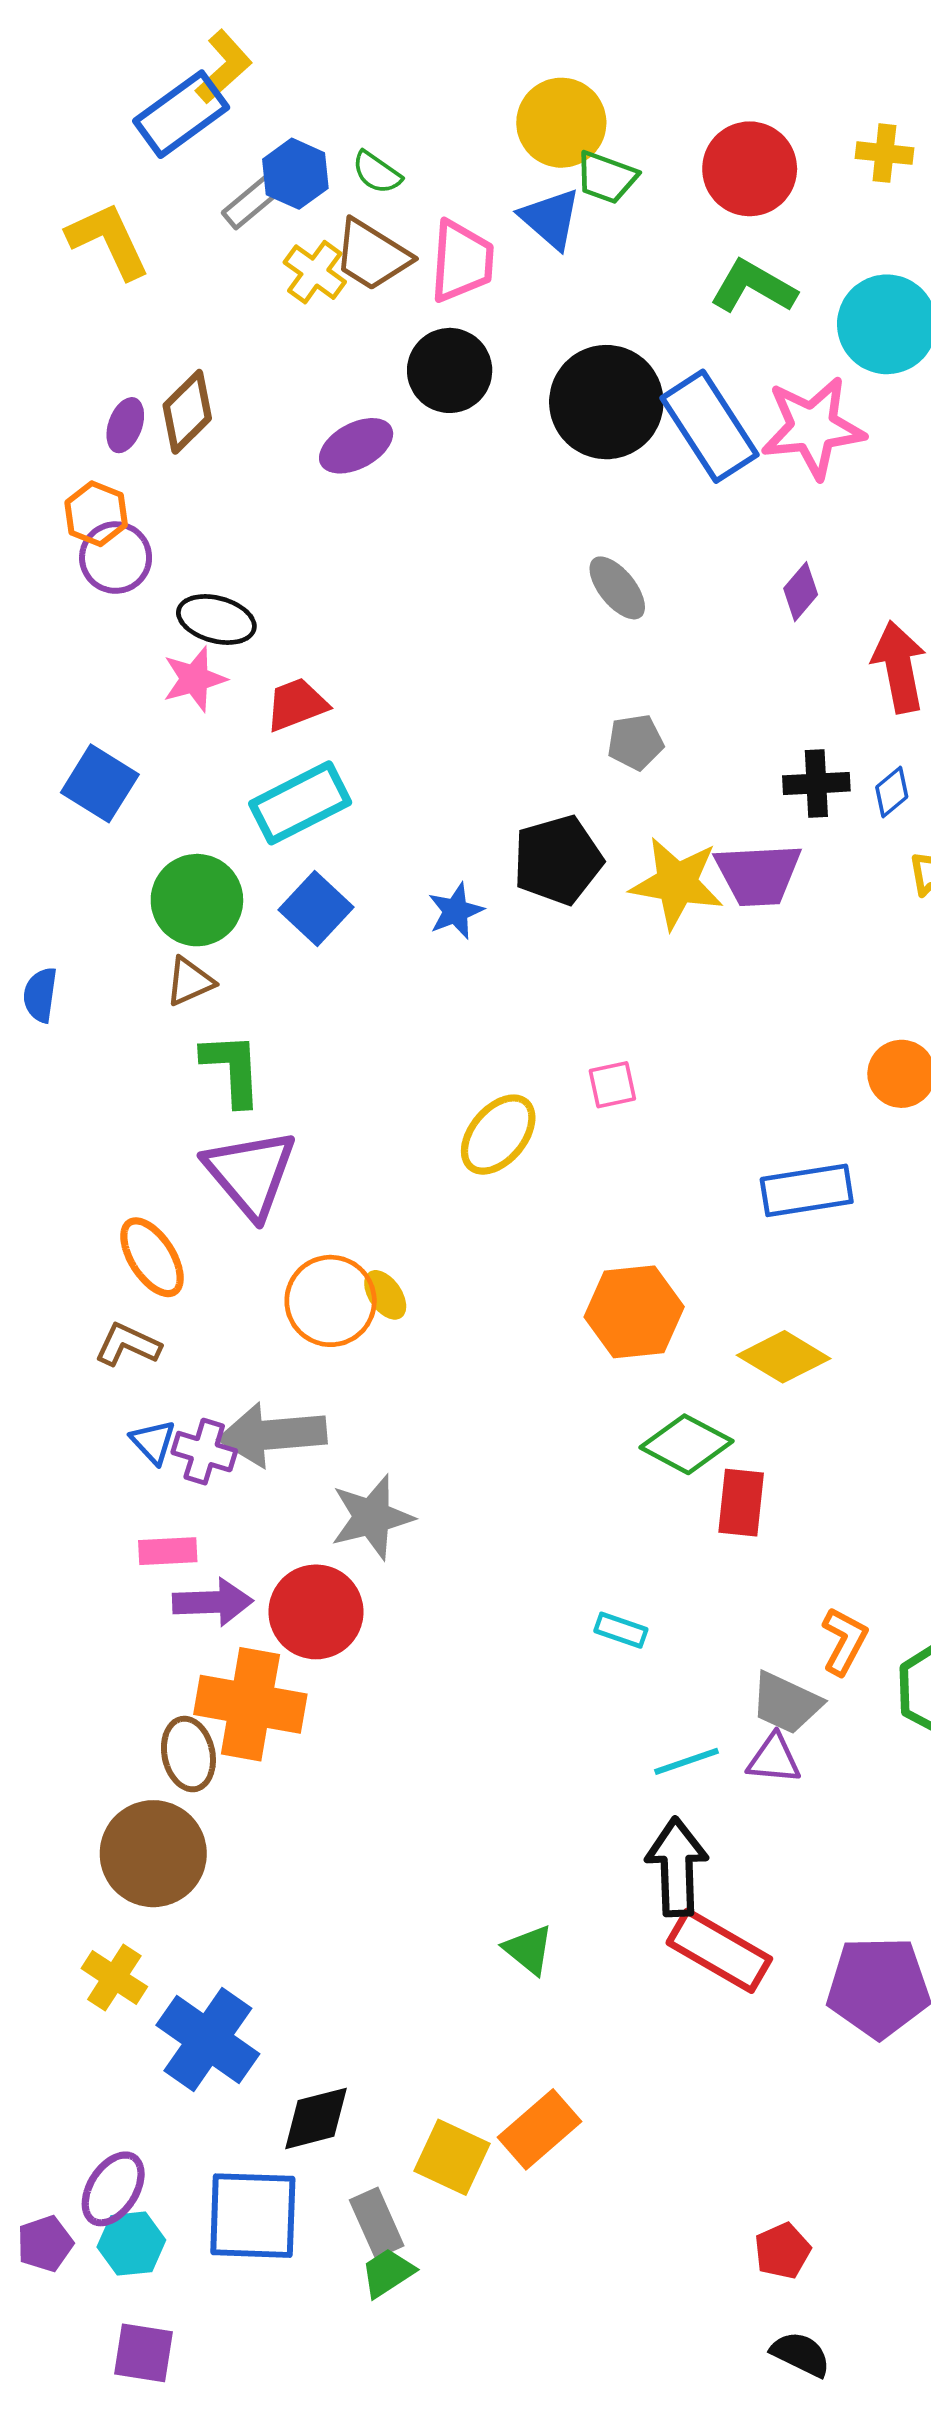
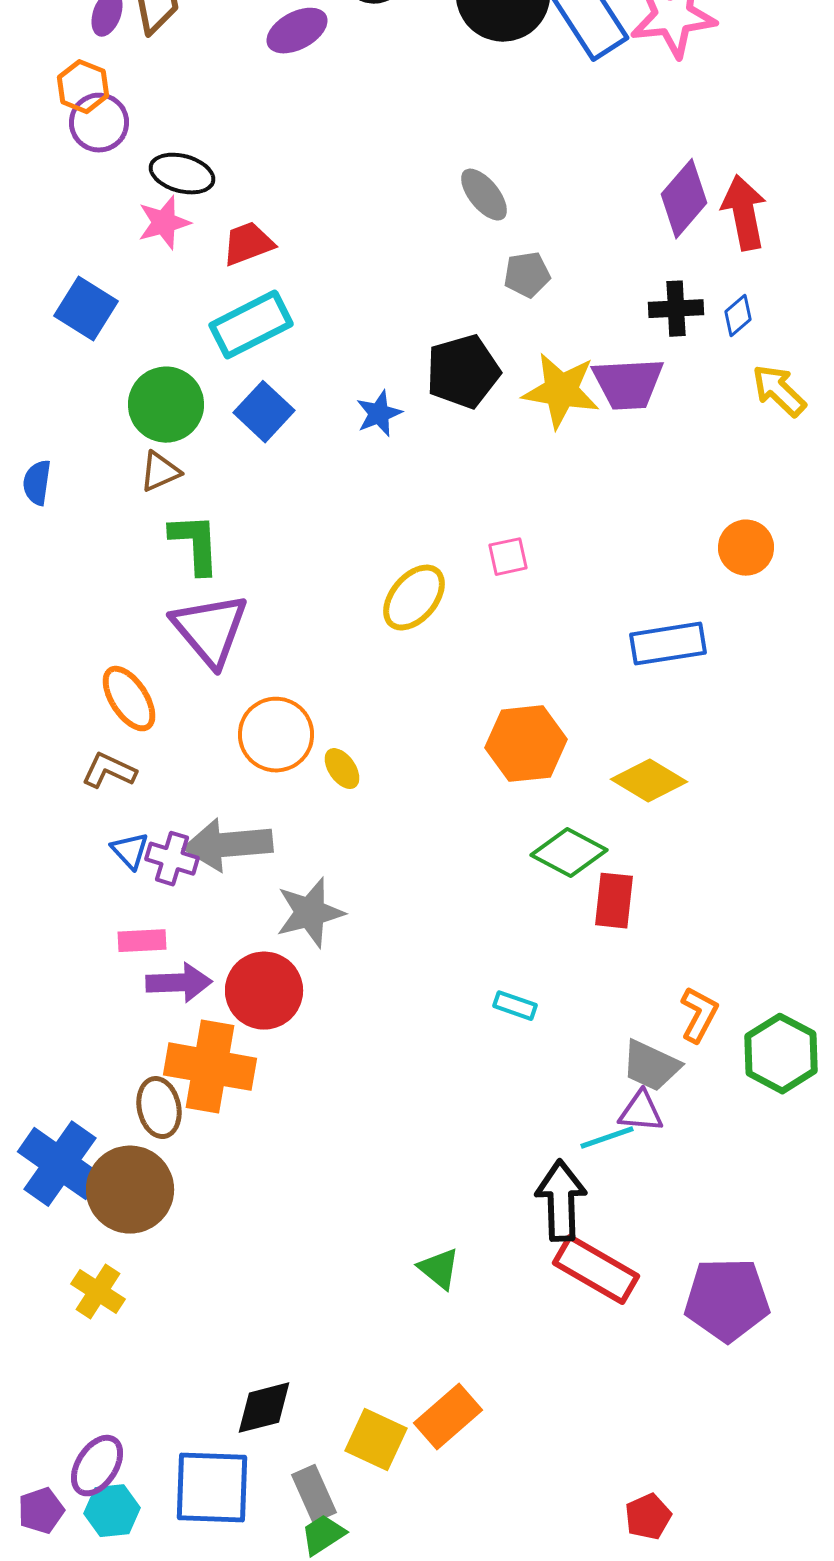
gray ellipse: (617, 588) -> (484, 195), moved
purple diamond: (801, 592) -> (684, 199), moved, size x1.6
yellow ellipse: (385, 1295) -> (342, 769), moved
cyan line: (686, 1761) -> (607, 1138), moved
blue cross: (208, 2039) -> (60, 1164), moved

